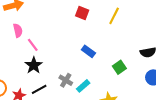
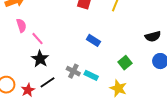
green square: (119, 67) -> (125, 63), moved
cyan rectangle: (83, 86) -> (91, 75), turned 72

